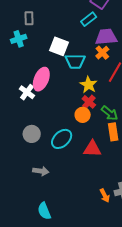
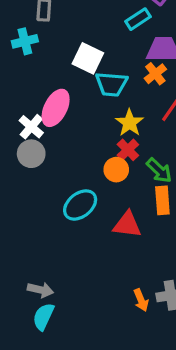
gray circle: (32, 134) -> (31, 154), moved
gray arrow: (41, 171) -> (40, 290), moved
cyan semicircle: (44, 211) -> (43, 317), turned 42

